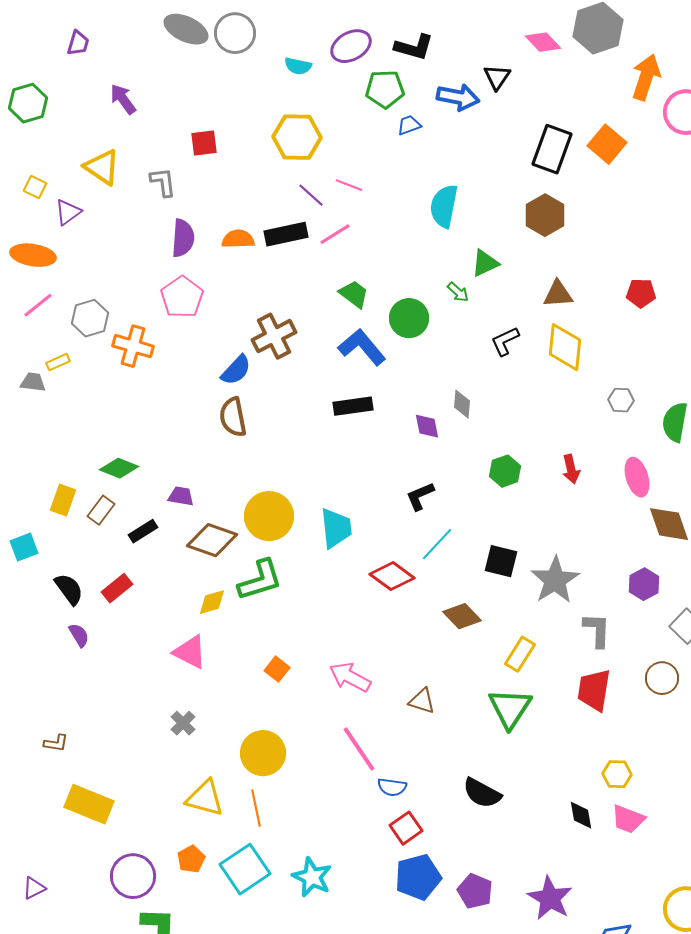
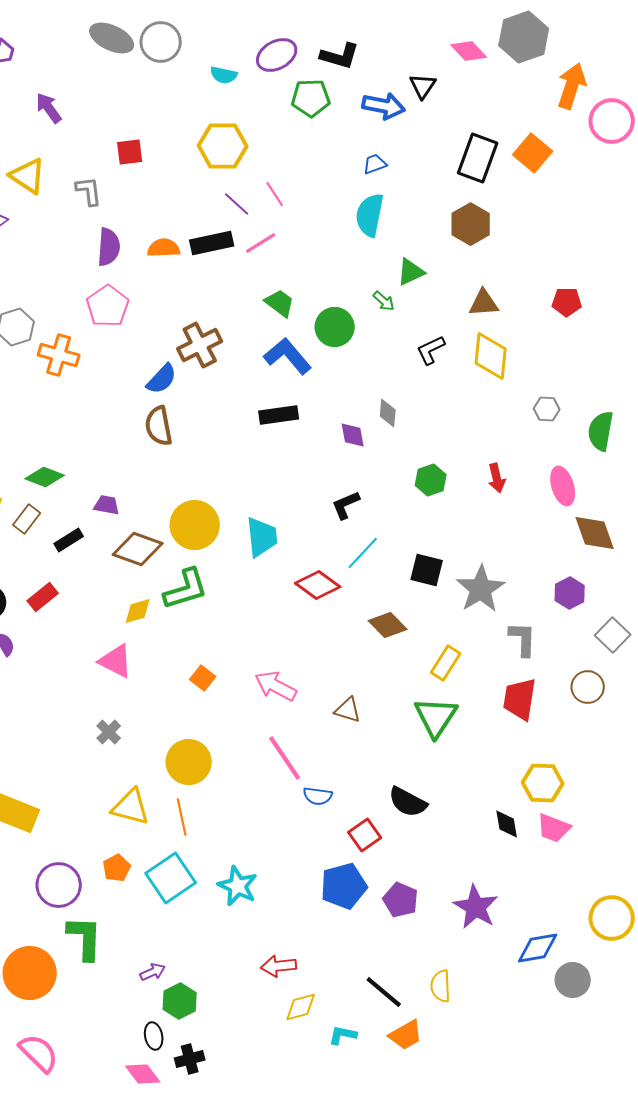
blue trapezoid: (409, 125) -> (375, 164), moved
pink line: (349, 185) -> (275, 194), turned 36
yellow hexagon: (617, 774) -> (543, 783), size x1.4
red square: (406, 828) -> (365, 835), moved

